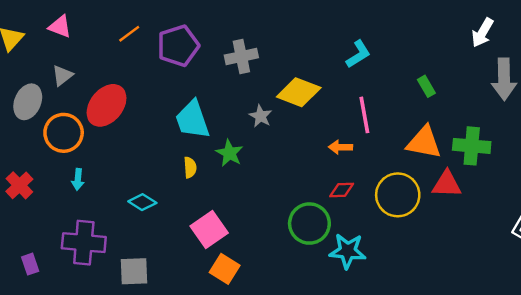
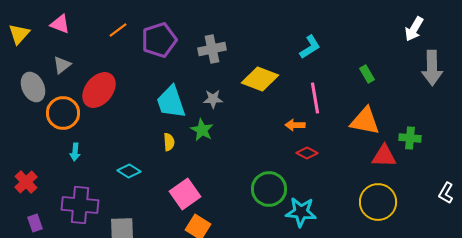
gray ellipse: (28, 102) -> (33, 87), turned -48
gray star: (260, 116) -> (213, 99), moved, turned -30
green cross: (472, 146) -> (410, 138), moved, size x0.7
red cross: (19, 185) -> (26, 182), moved
red diamond: (342, 190) -> (307, 153), moved, turned 30
yellow circle: (398, 195) -> (378, 202), moved

